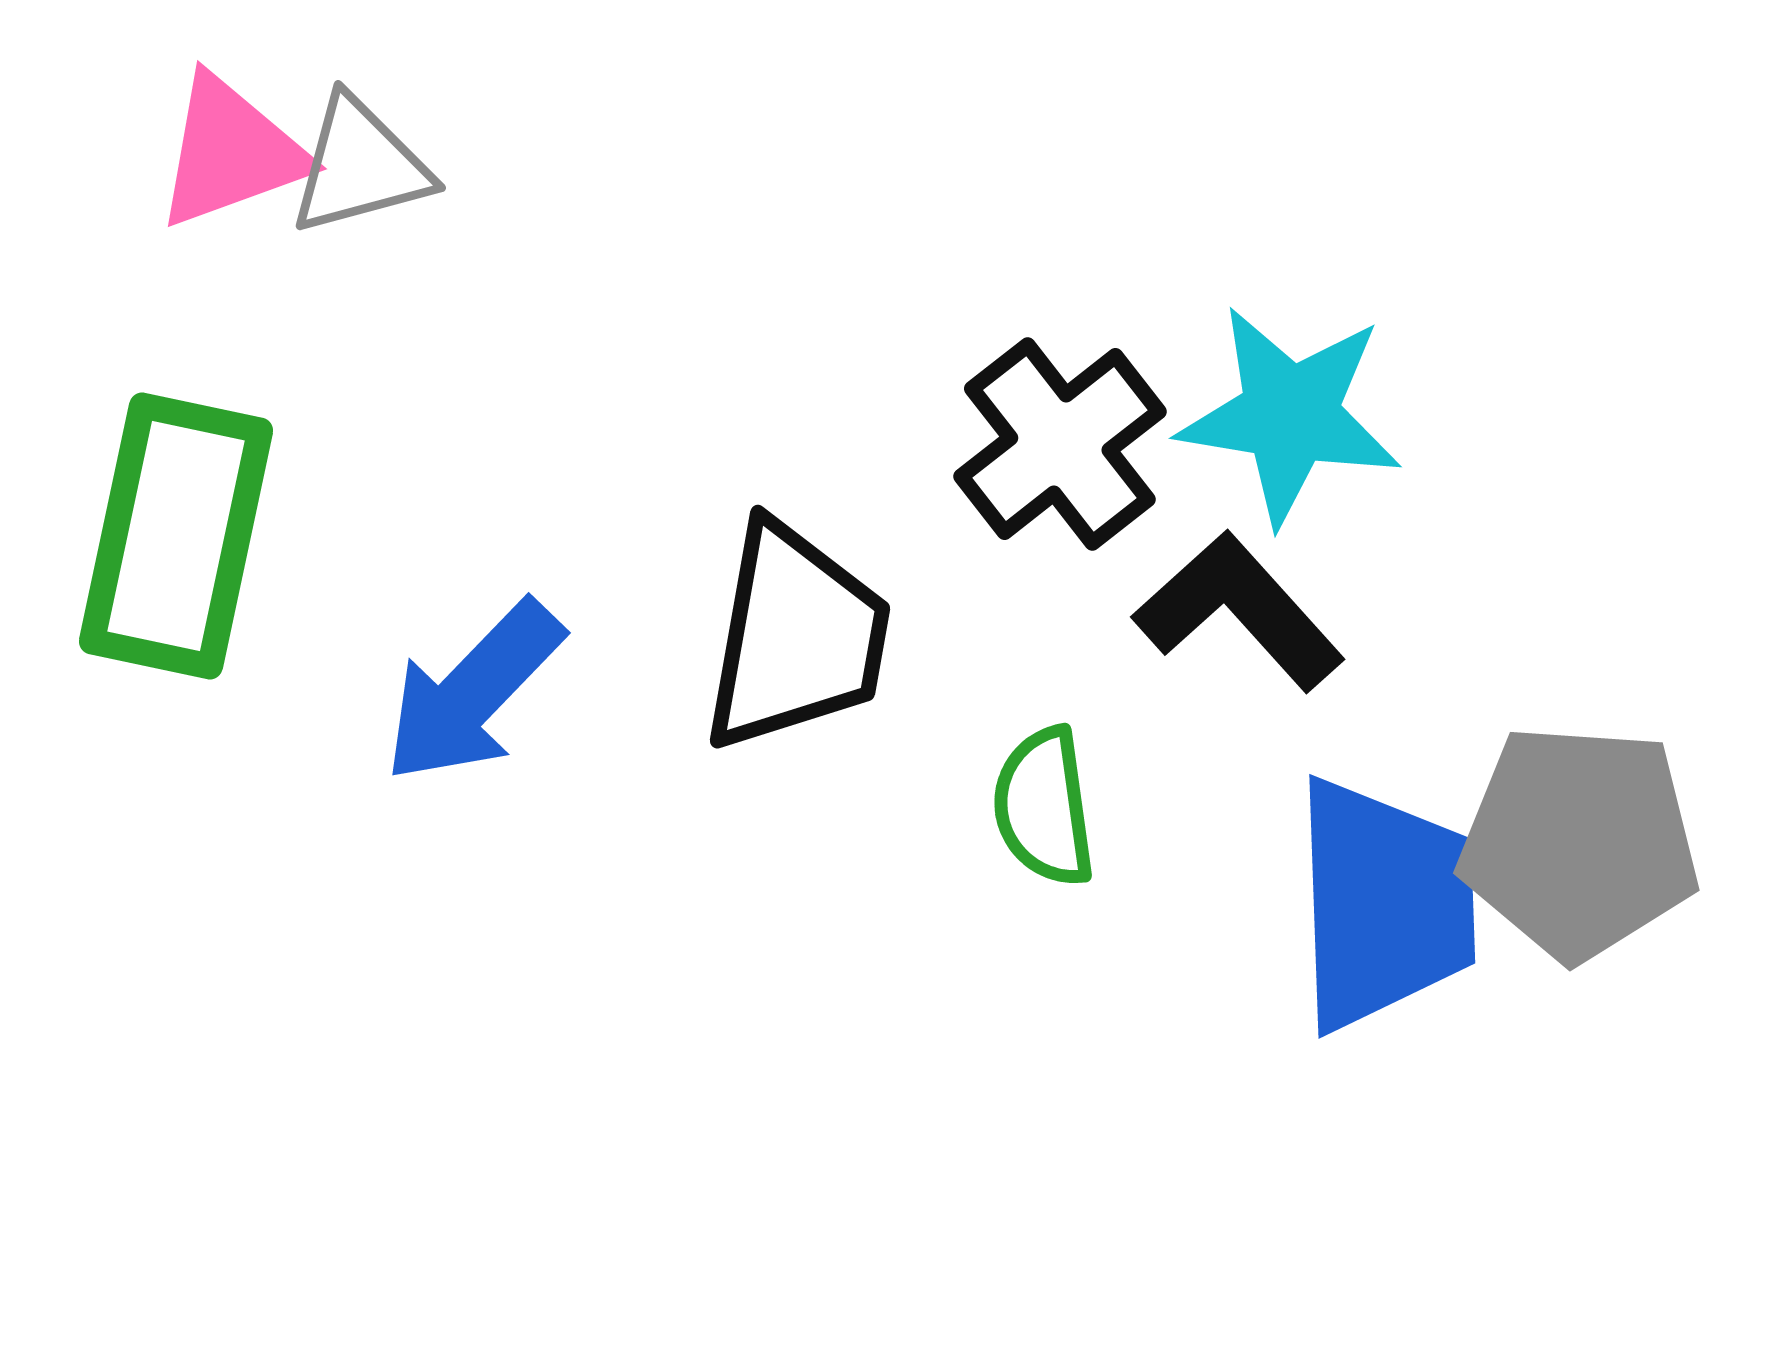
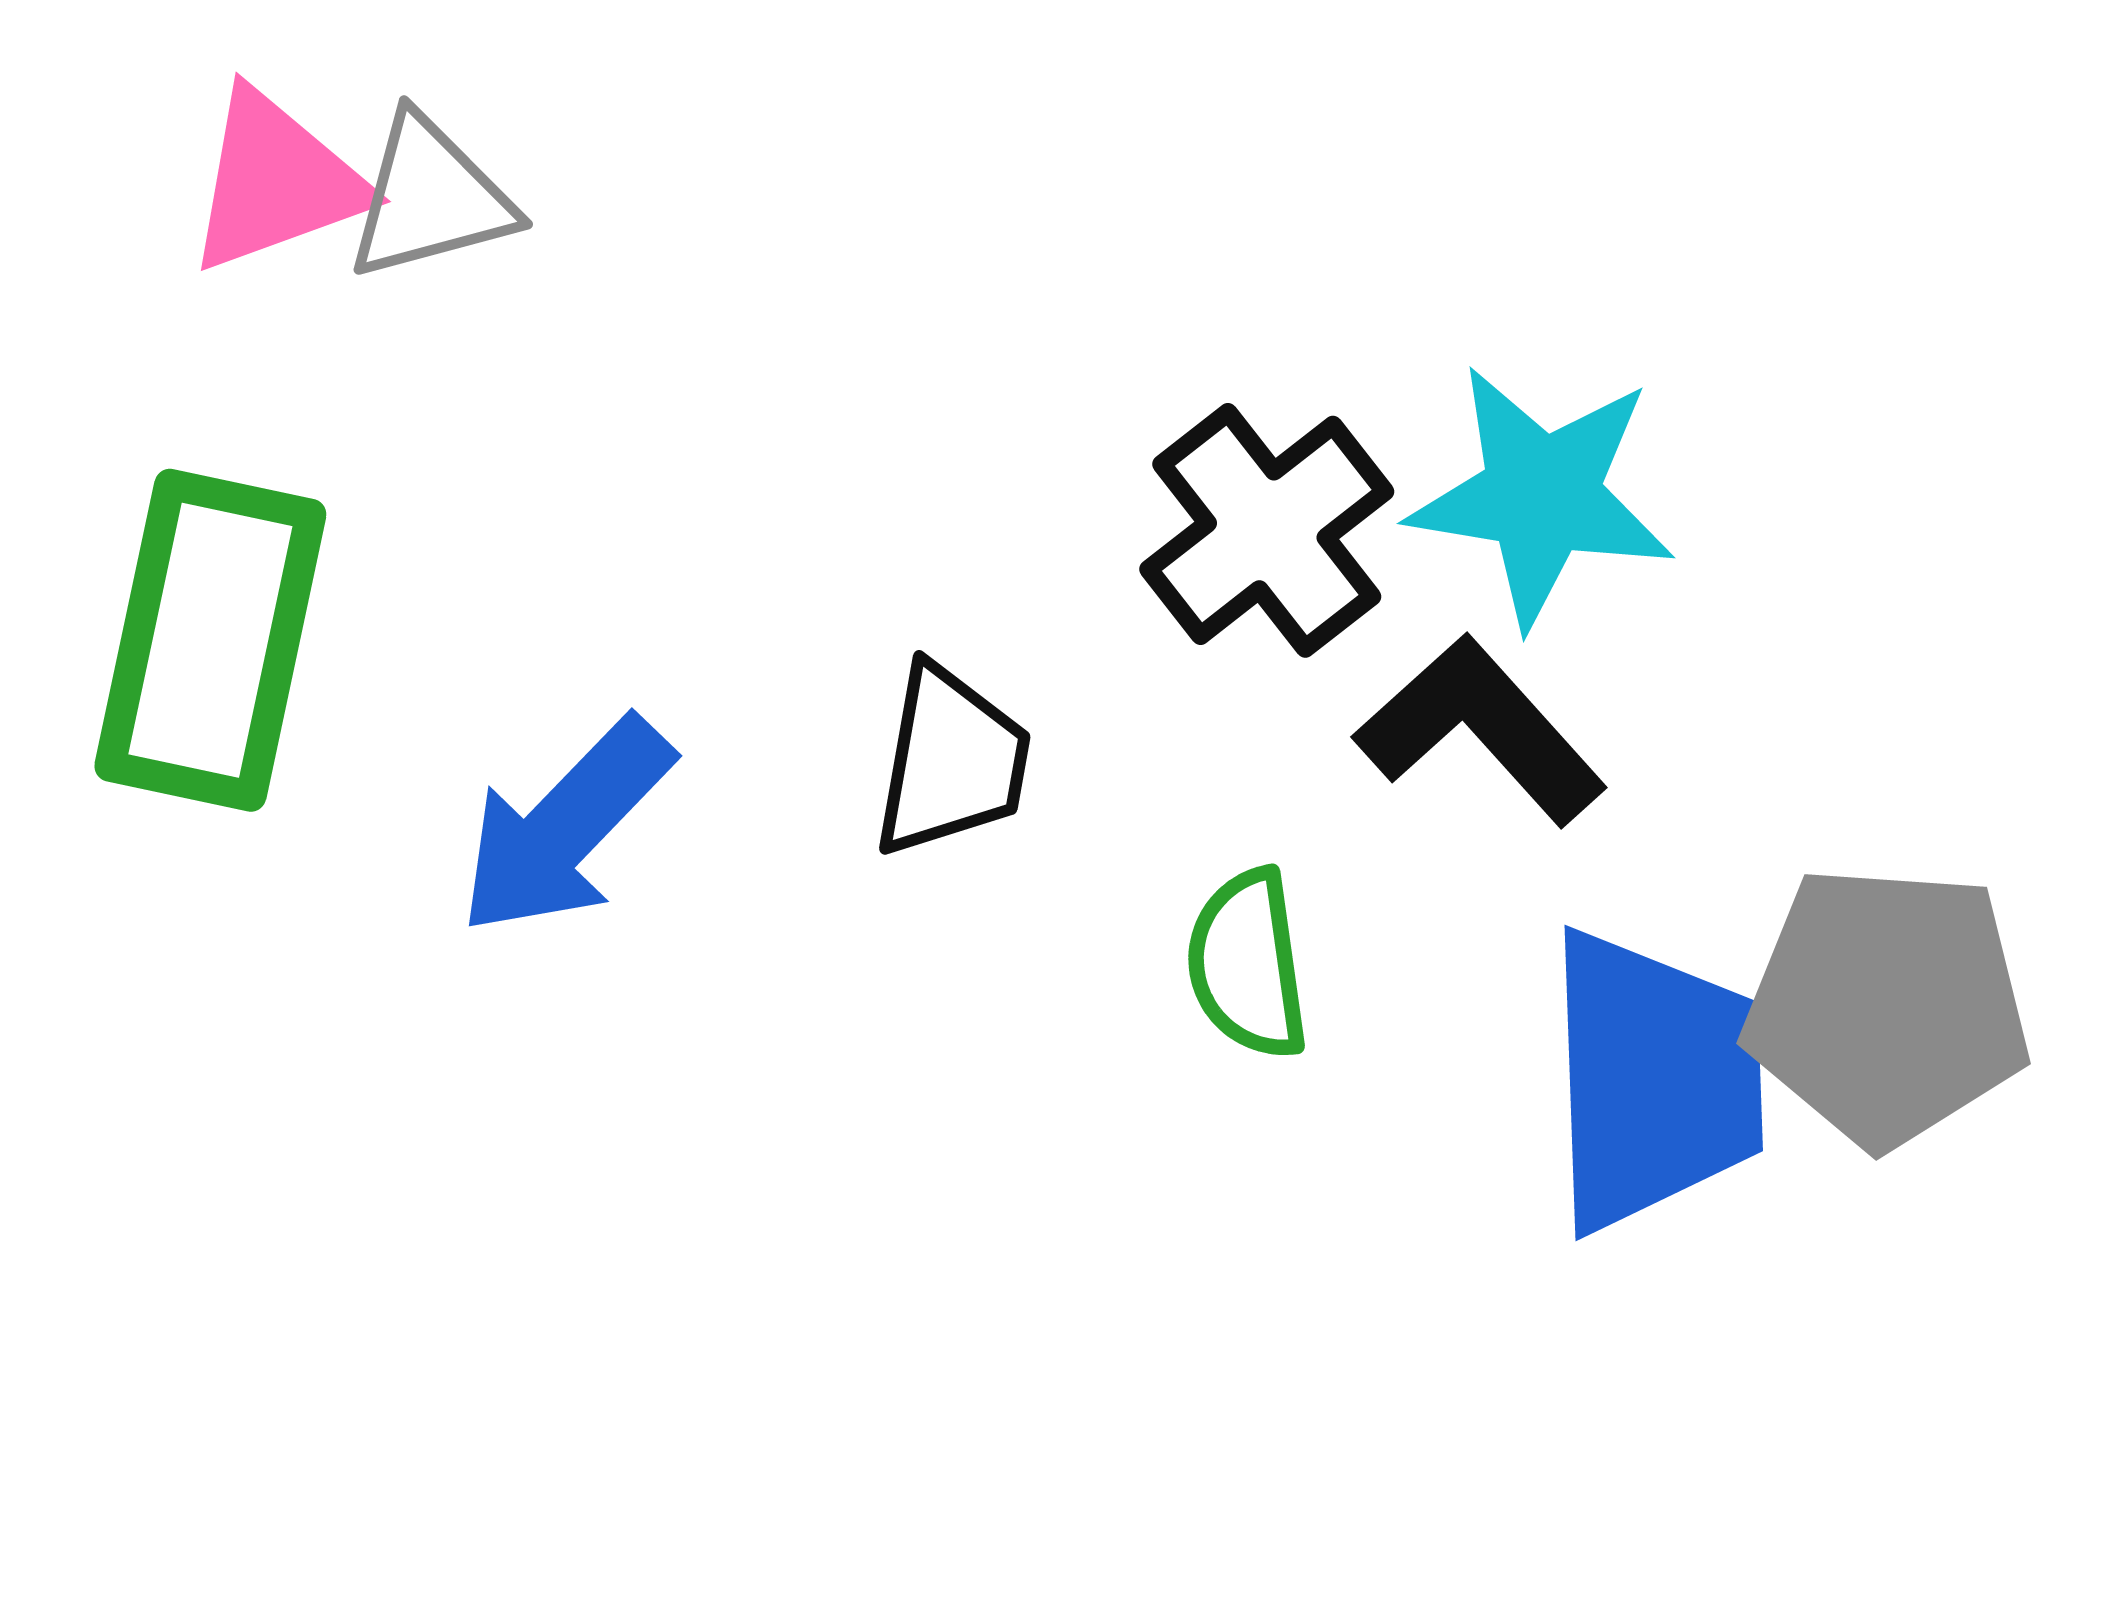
black trapezoid: (796, 637) -> (951, 761), size x0.7

